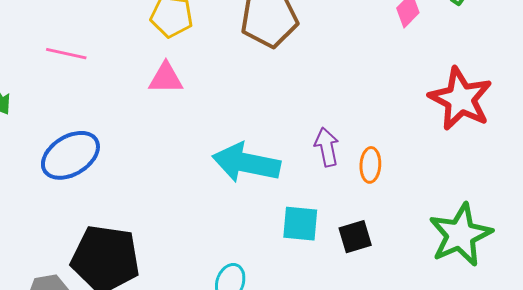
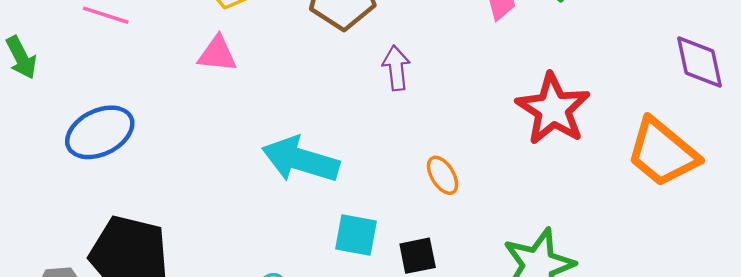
purple arrow: (327, 147) -> (396, 68), moved
orange ellipse: (370, 165) -> (443, 175), turned -40

